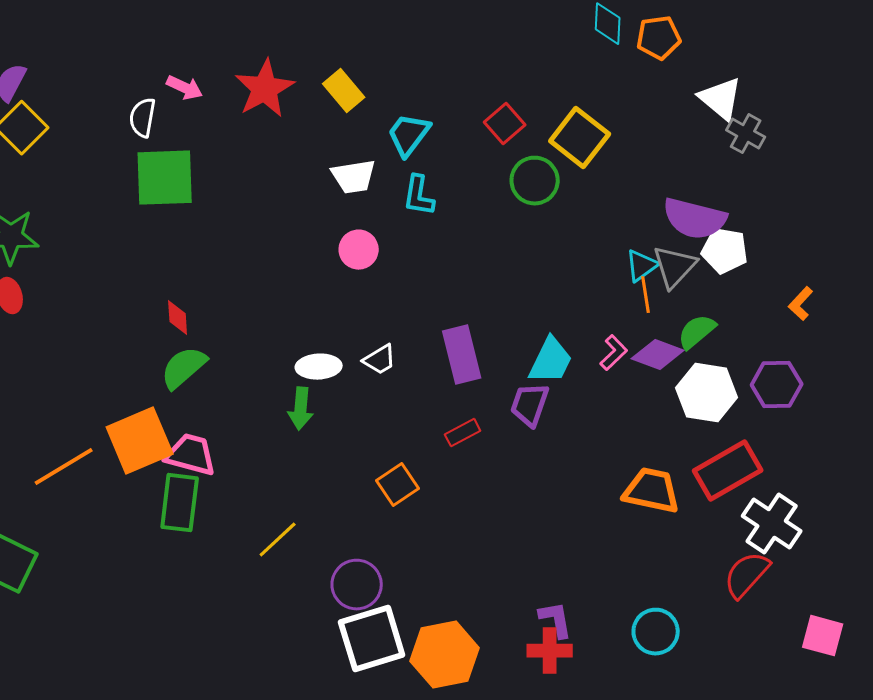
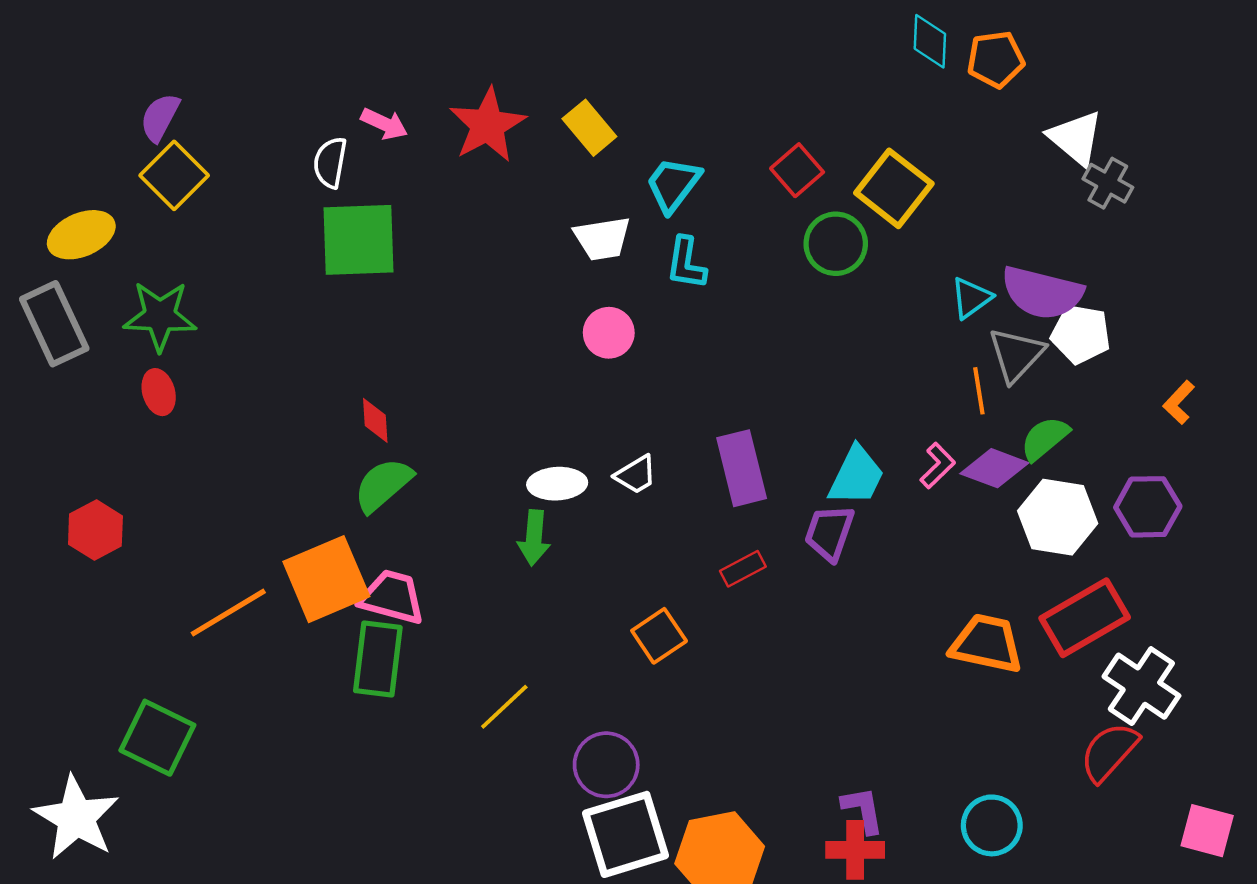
cyan triangle: (642, 266) -> (971, 298), moved

